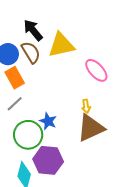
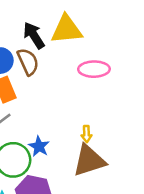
yellow triangle: (61, 45) -> (67, 29), moved
pink ellipse: (96, 70) -> (94, 69), moved, turned -55

